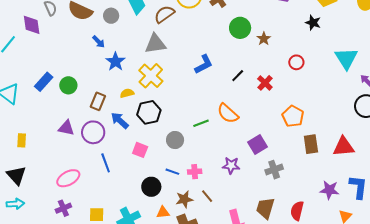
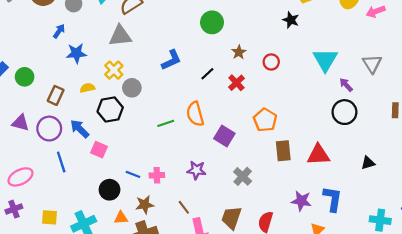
brown star: (264, 39) -> (239, 52), moved
blue arrow: (99, 42) -> (59, 31), turned -104
blue star: (116, 62) -> (76, 53), turned 30
yellow cross: (151, 76) -> (114, 70), size x0.7
orange semicircle: (228, 113) -> (195, 114), turned 30
blue arrow: (120, 121) -> (80, 129), moved
gray circle: (175, 140) -> (132, 88), moved
purple square: (257, 145) -> (224, 136), moved, turned -30
gray cross: (274, 170) -> (243, 176), turned -30
brown line: (207, 196) -> (184, 207), moved

